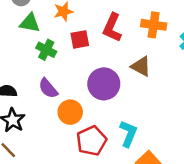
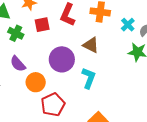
cyan L-shape: (128, 134) -> (89, 78), moved

